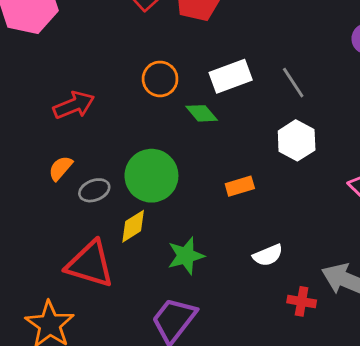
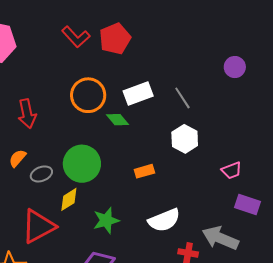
orange circle: (160, 79) -> (88, 95), size x1.4
red arrow: (74, 105) -> (27, 114), turned 100
white semicircle: (268, 255) -> (164, 220), size x1.5
red triangle: (90, 264) -> (38, 226), turned -45

